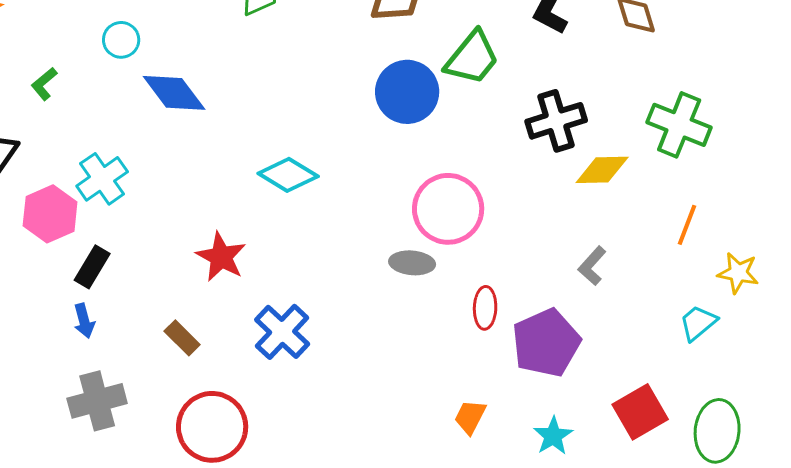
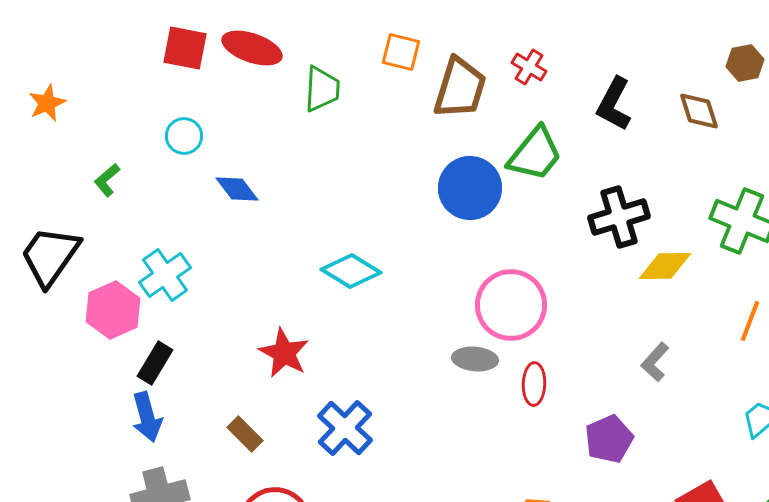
blue diamond: (174, 93) -> (237, 189), size x0.7
red ellipse: (485, 308) -> (534, 384), moved
blue arrow: (84, 321) -> (147, 417), size x1.4
purple pentagon: (546, 343) -> (609, 439), size x0.7

